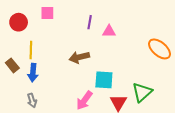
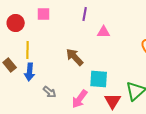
purple line: (90, 22) -> (85, 14), moved
brown arrow: (79, 57) -> (75, 57), turned 60
gray arrow: (32, 100) -> (50, 92), moved, turned -32

